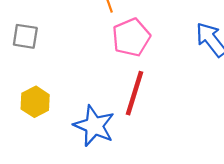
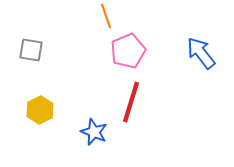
blue star: (94, 126) -> (94, 132), size x0.7

